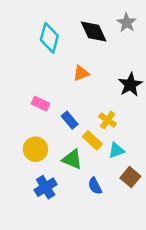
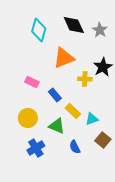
gray star: (127, 23) -> (100, 30), moved
orange triangle: (81, 73) -> (64, 58), size x1.6
yellow cross: (108, 120) -> (85, 79), moved, turned -32

